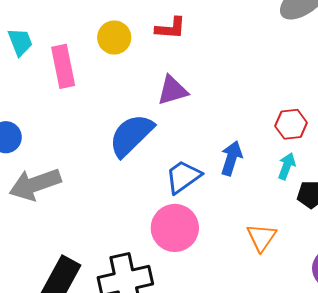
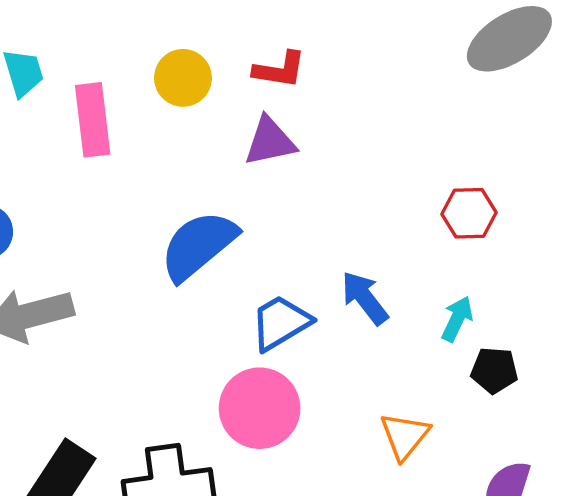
purple triangle: (172, 90) -> (270, 141), moved
red hexagon: (291, 124) -> (469, 213), moved
blue arrow: (231, 158) -> (365, 298), turned -60

